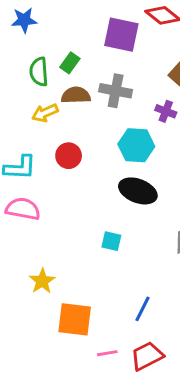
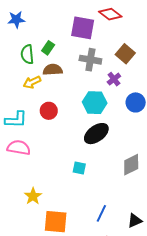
gray cross: (116, 91) -> (90, 60), moved
purple cross: (166, 111) -> (114, 79), turned 32
black ellipse: (138, 191) -> (96, 134), turned -55

